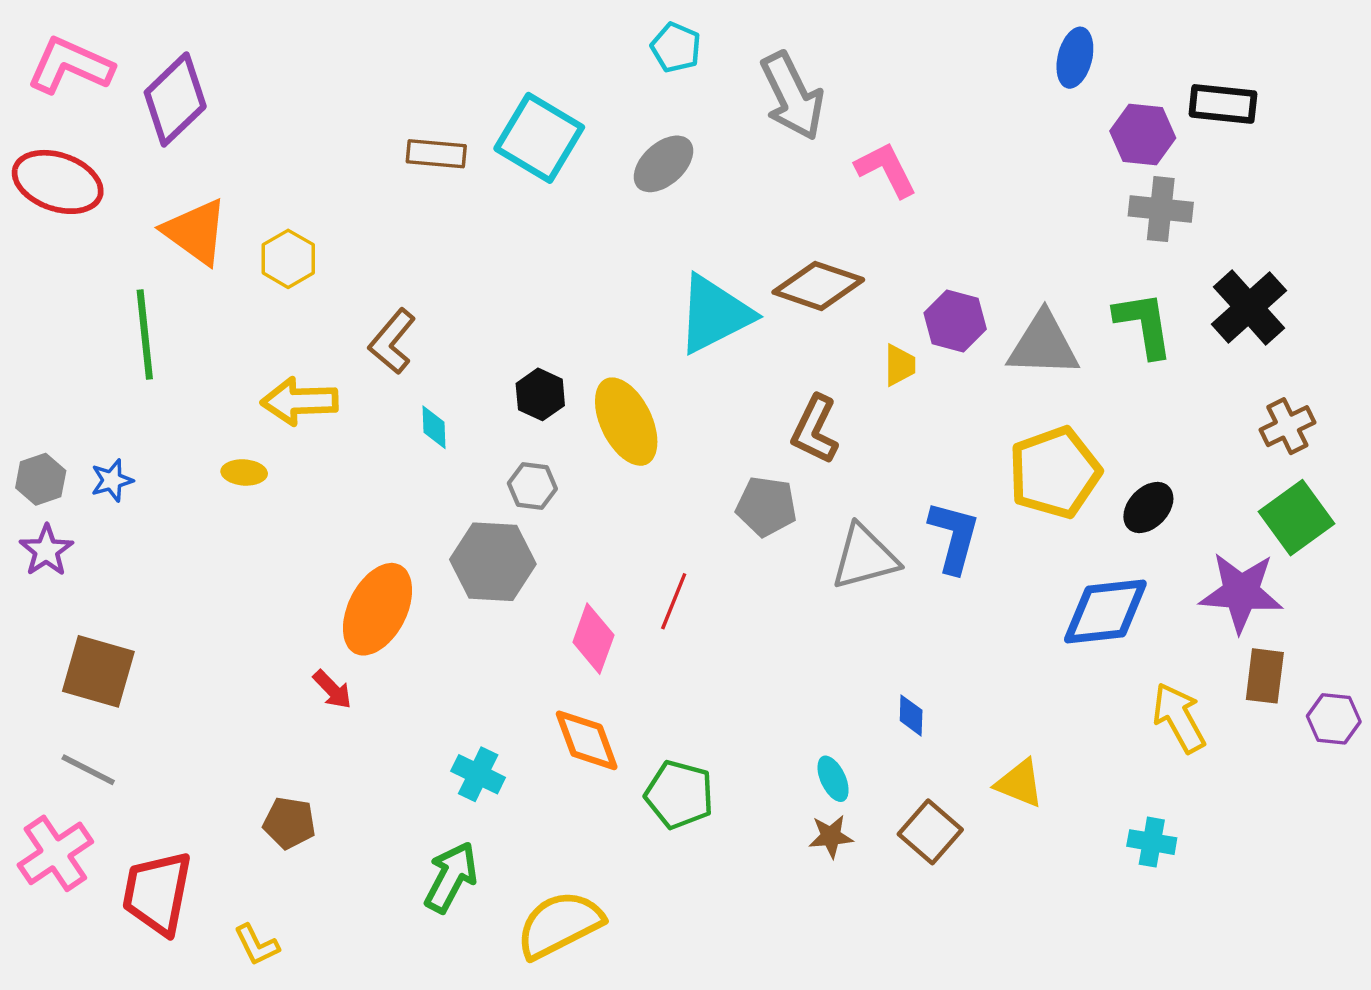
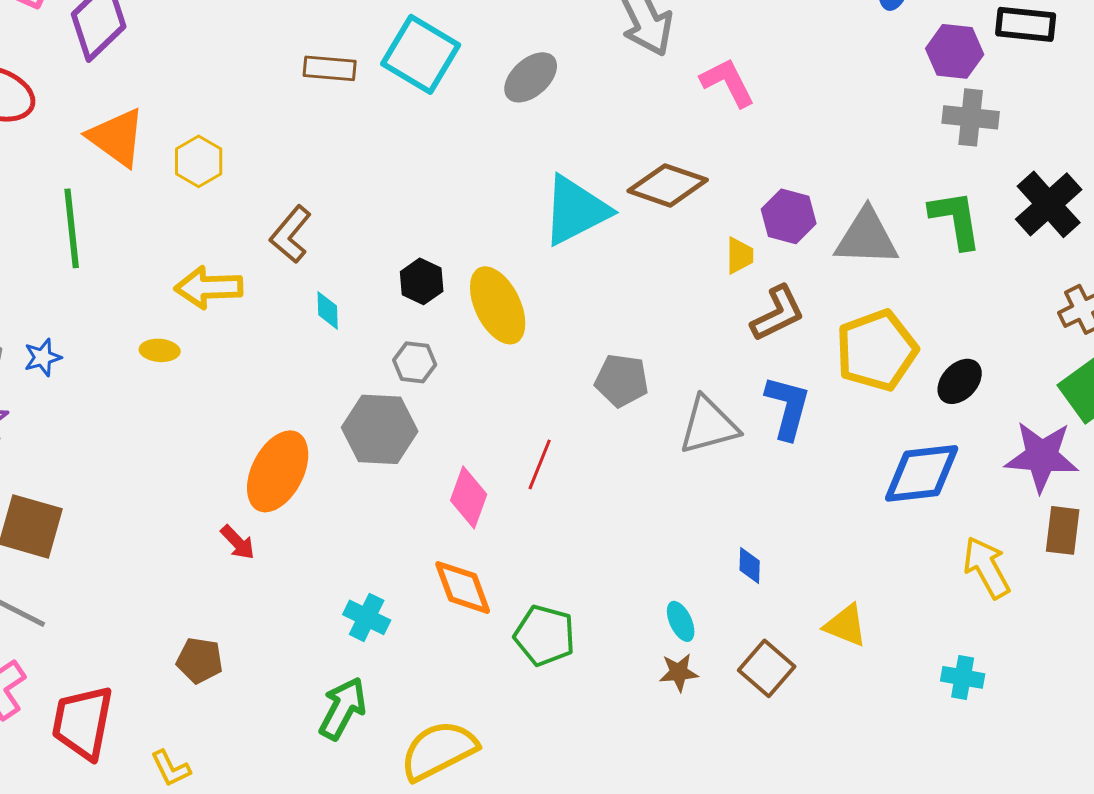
brown L-shape: (815, 430) -> (778, 313), moved, turned -142

